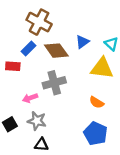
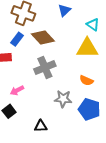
blue triangle: (82, 42) -> (64, 10), moved
pink arrow: (30, 98) -> (17, 90), moved
gray star: (37, 121) -> (63, 99), moved

